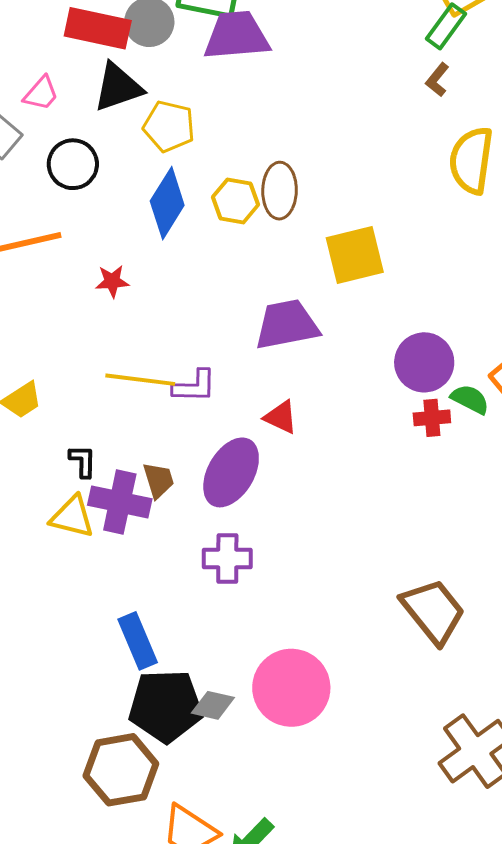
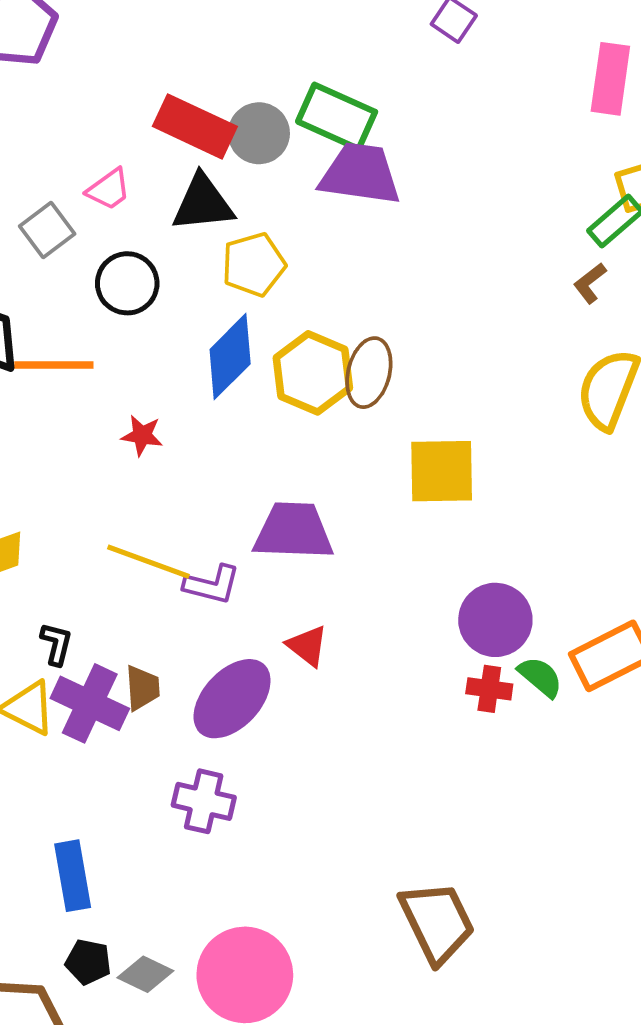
yellow pentagon: (169, 126) -> (254, 265), turned 30
yellow hexagon: (235, 201) -> (313, 373), size x1.4
purple trapezoid: (287, 325) -> (293, 531), moved
black pentagon: (166, 706) -> (88, 962), size x0.5

